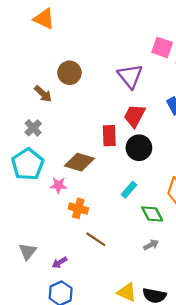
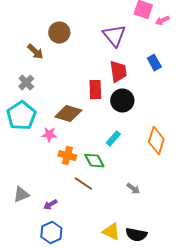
red trapezoid: (135, 116) -> (118, 72), turned 145
green diamond: (152, 214) -> (94, 161), moved
gray arrow: (151, 245) -> (133, 189), turned 64
gray triangle: (28, 251) -> (21, 195), turned 30

